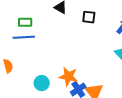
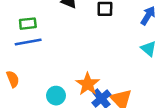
orange star: (68, 76) -> (88, 84), turned 30

